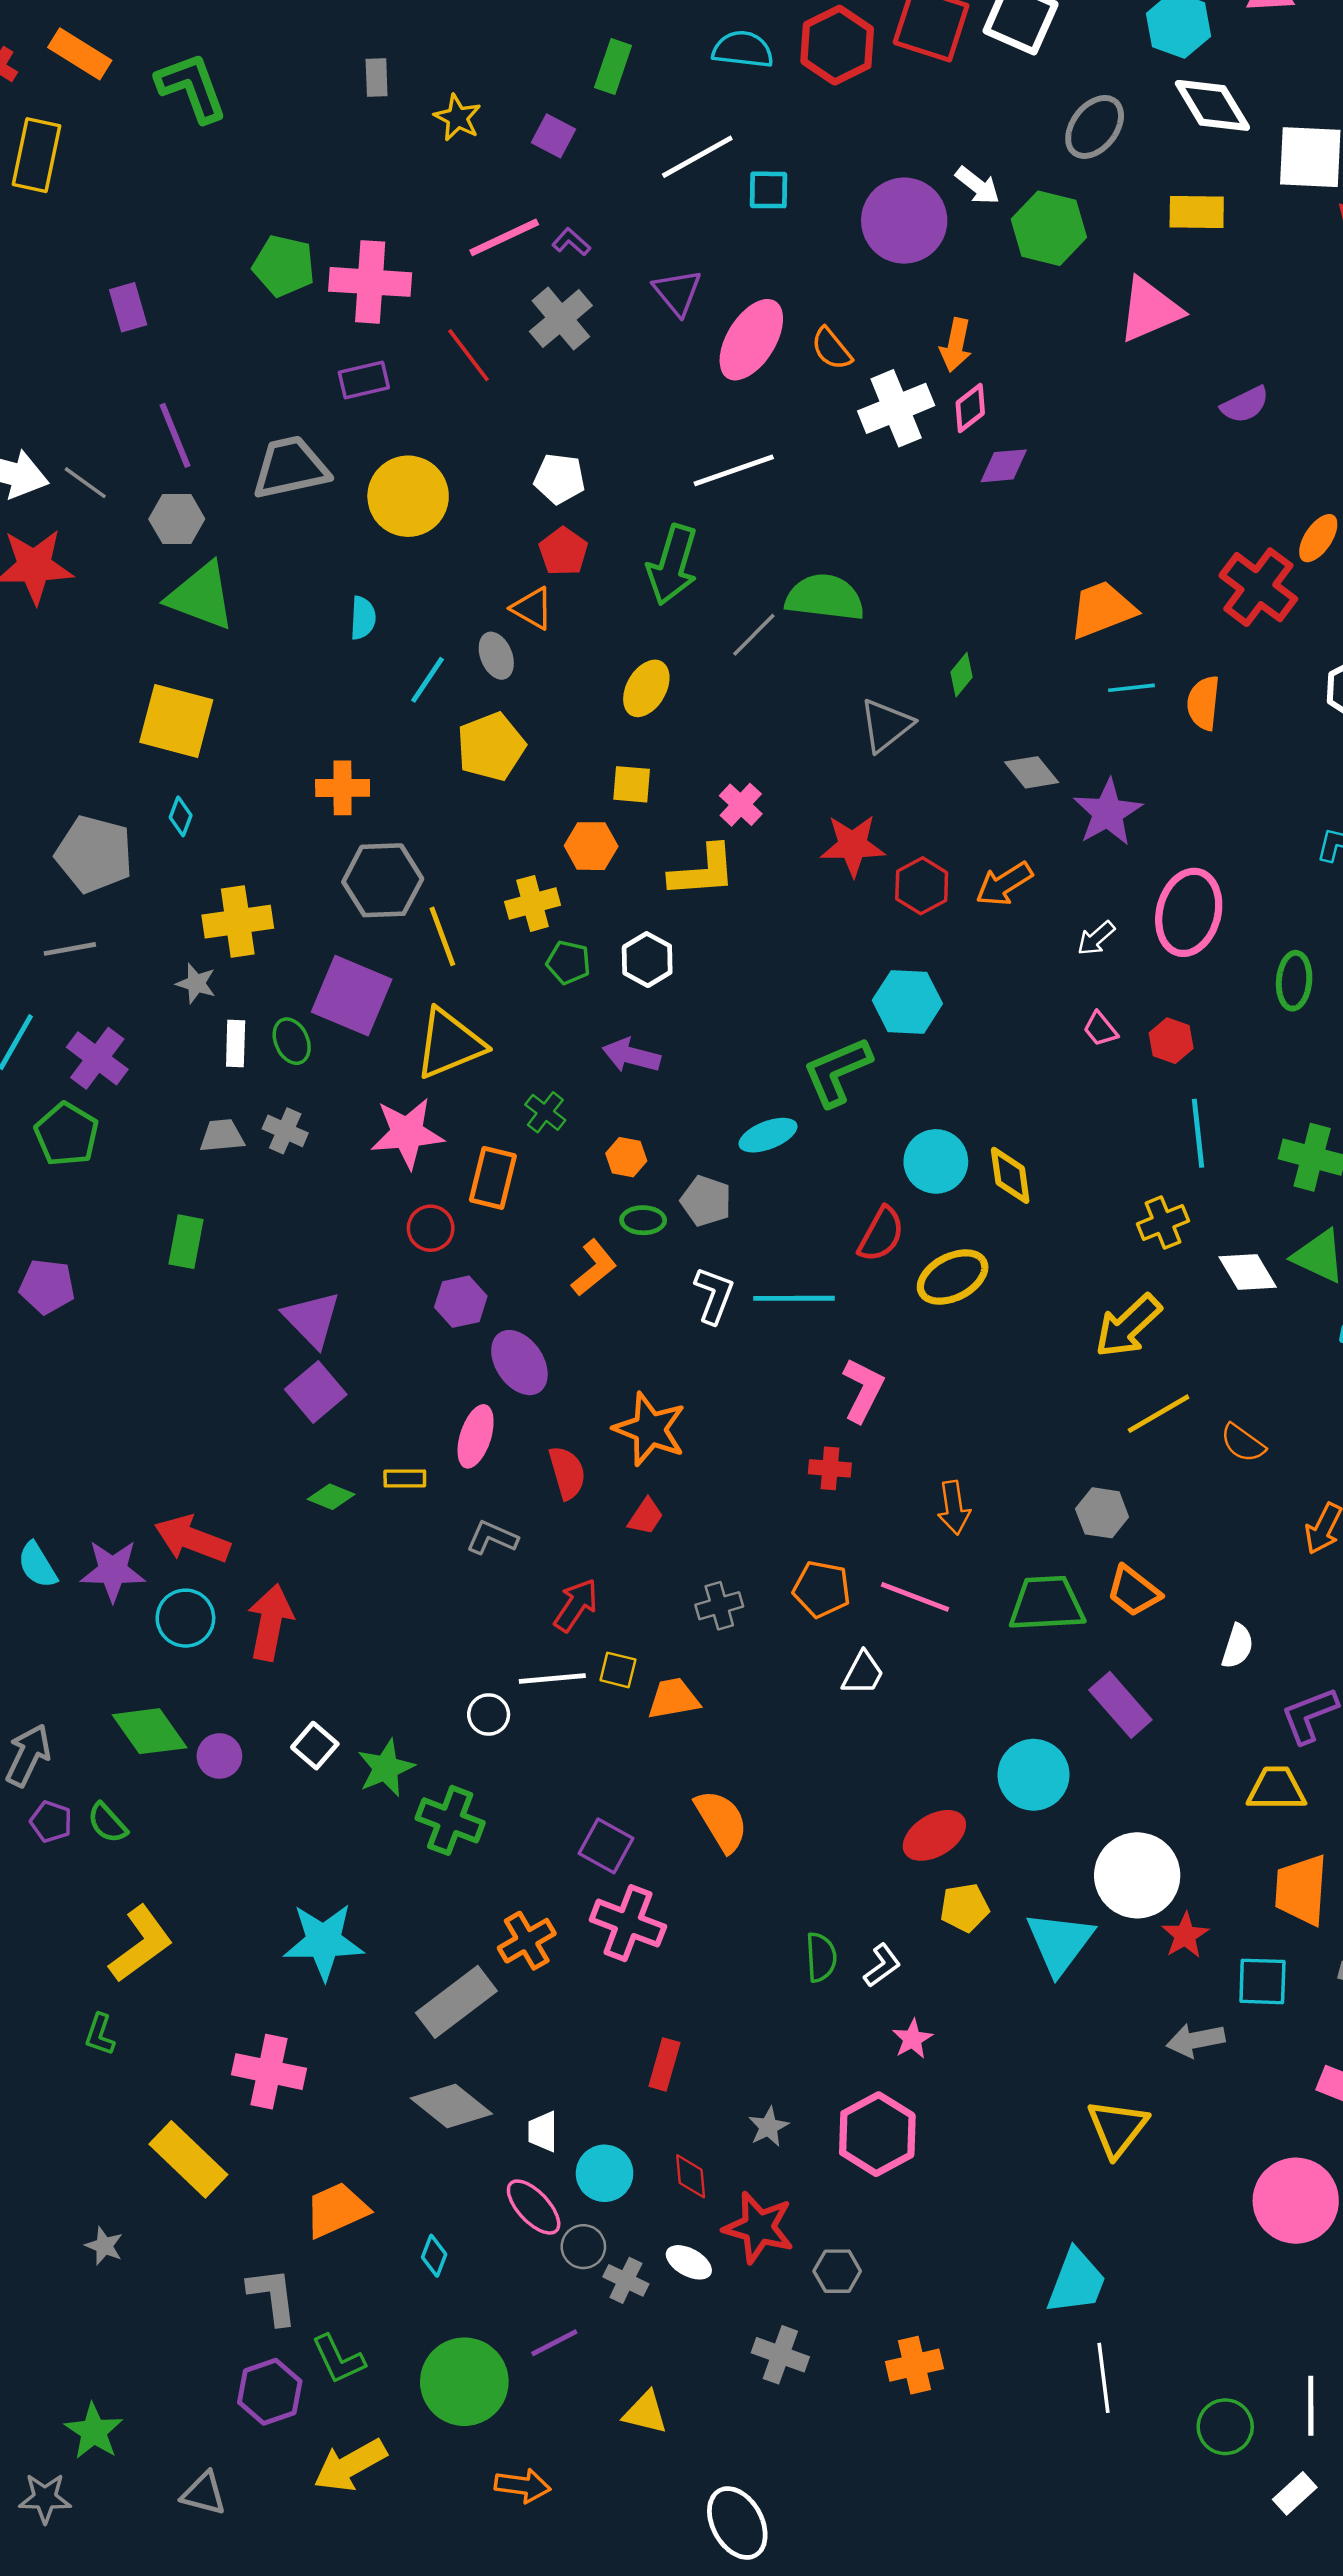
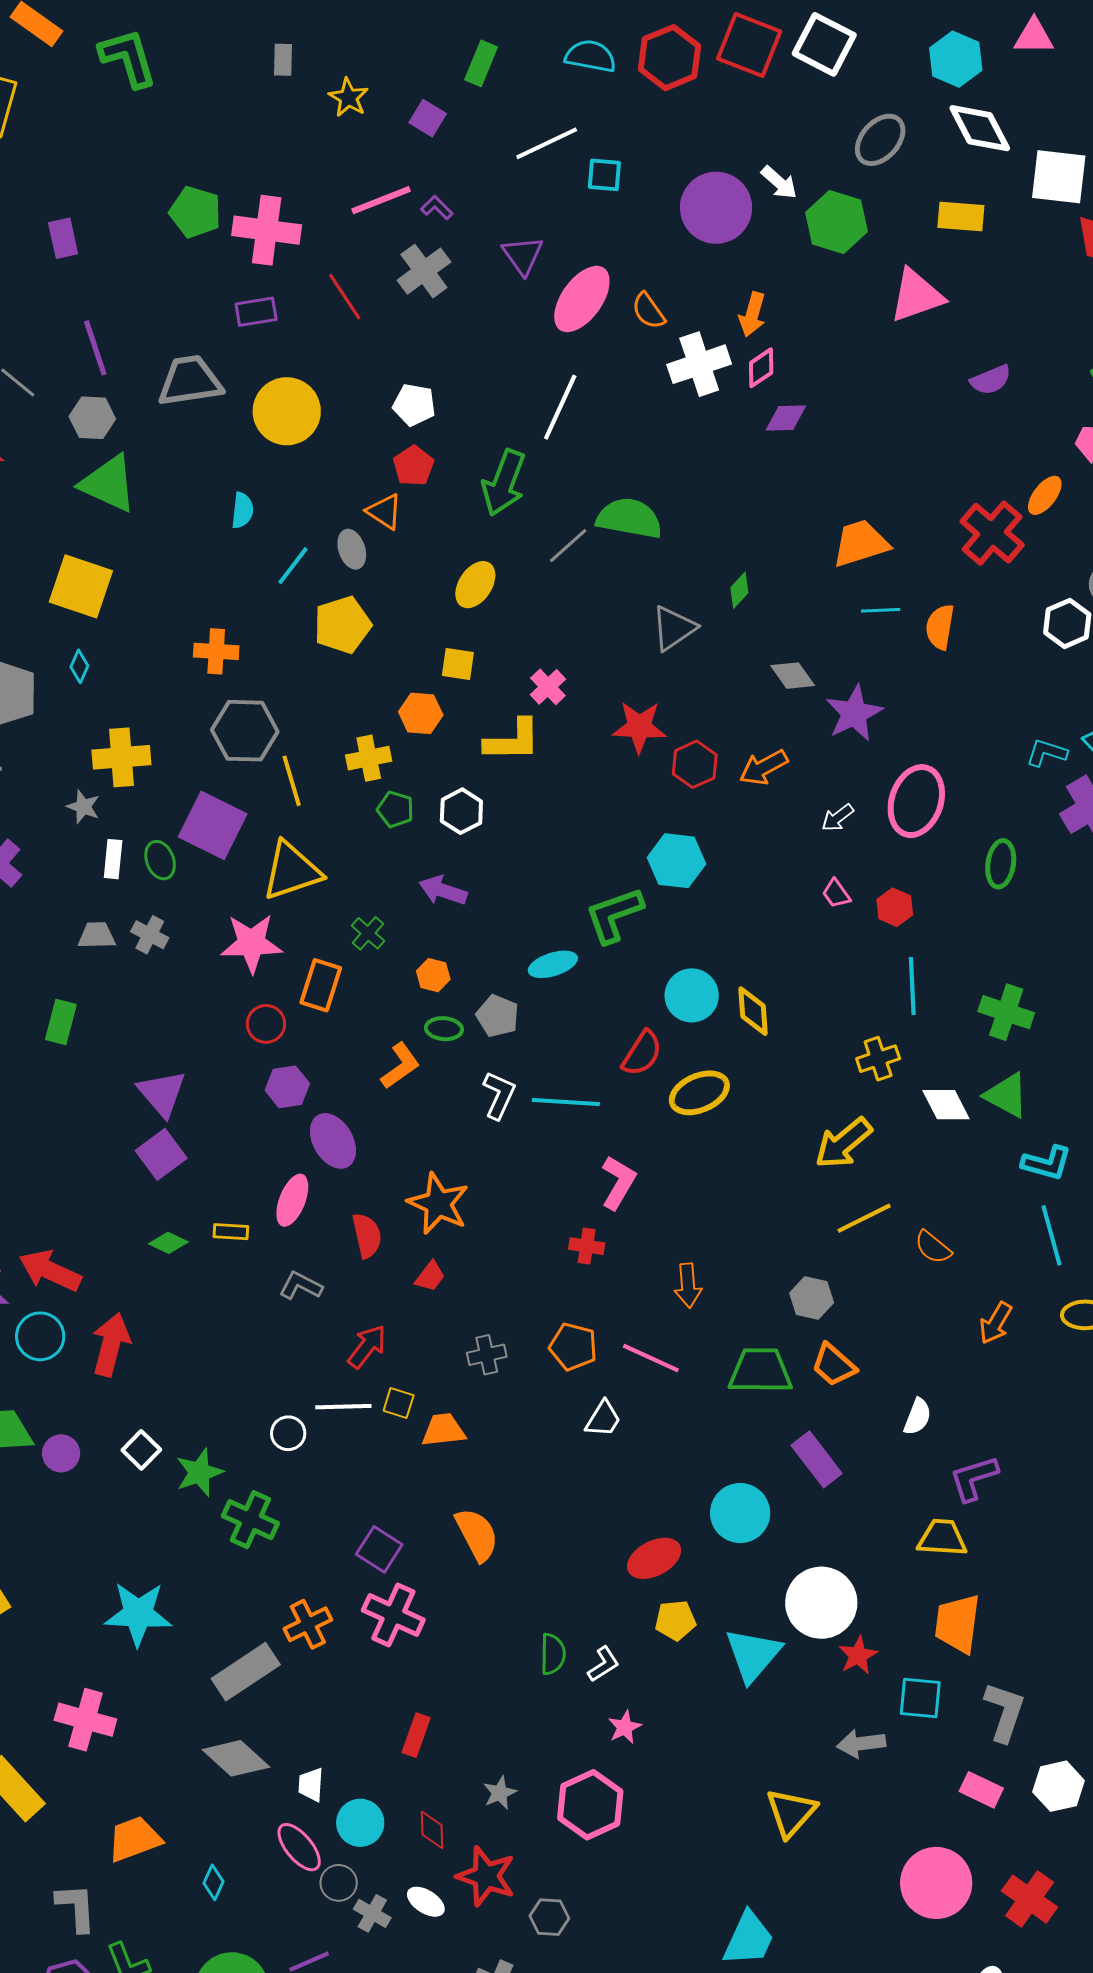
white line: (734, 470) -> (560, 407), turned -50

